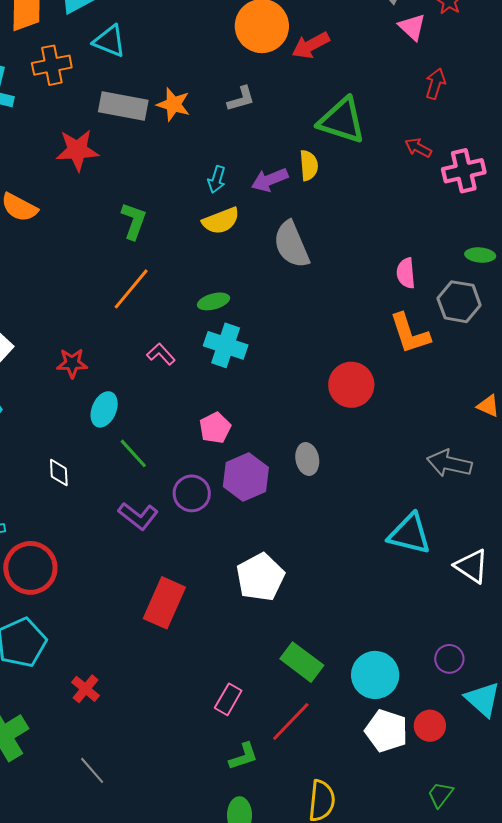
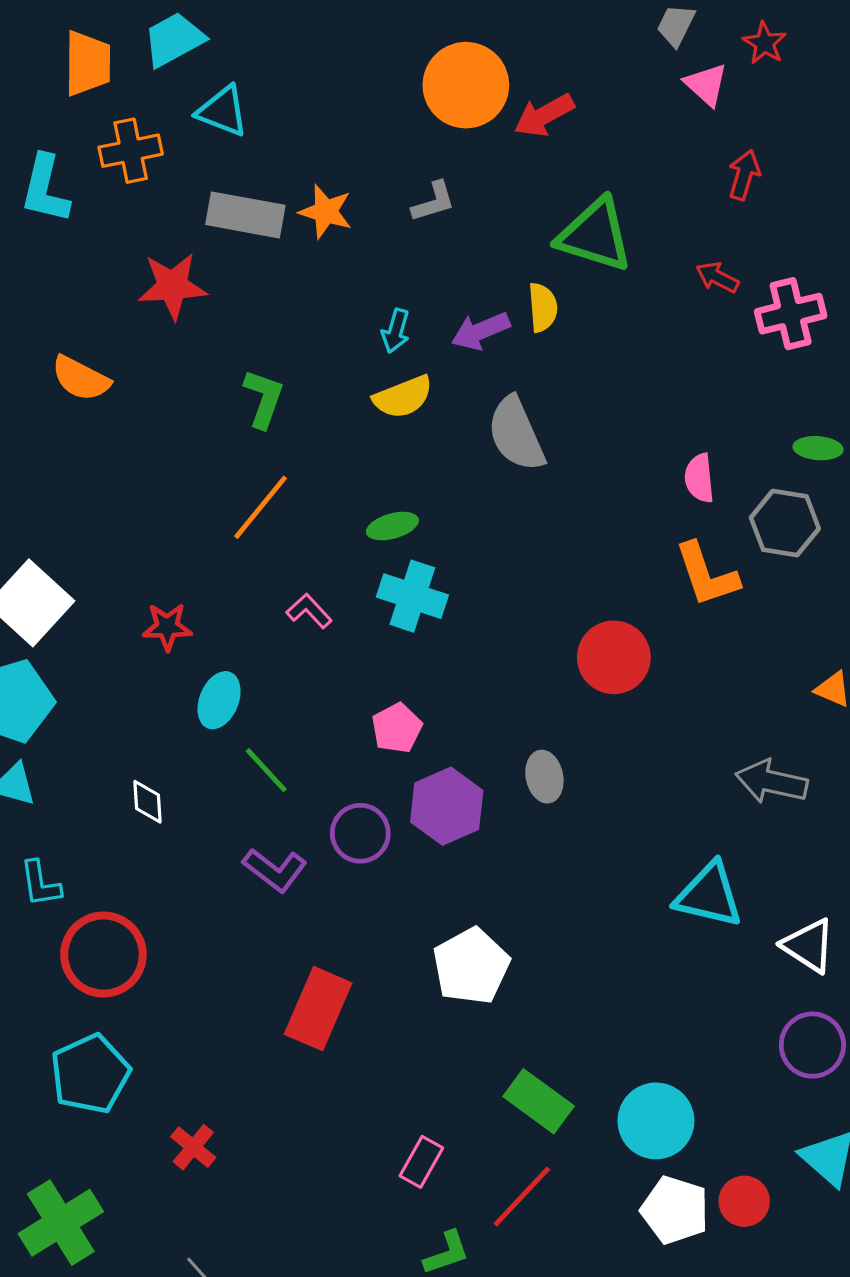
purple circle: (449, 659) -> (812, 1045), moved, size x1.4

